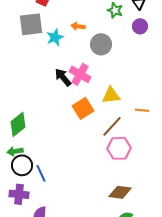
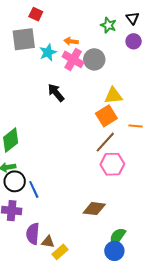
pink cross: (80, 74) -> (73, 59), moved
yellow triangle: (111, 95) -> (113, 96), moved
orange square: (83, 108) -> (106, 116), moved
brown diamond: (120, 192) -> (94, 209), moved

